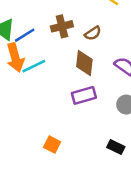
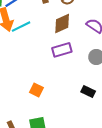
brown diamond: (84, 63) -> (62, 24), turned 60

